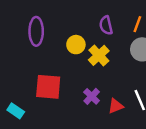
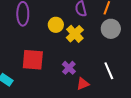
red triangle: (116, 106) -> (83, 84), moved

